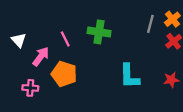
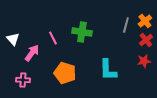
orange pentagon: (64, 74) -> (65, 73), moved
red star: (171, 80) -> (144, 61), moved

